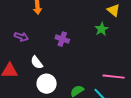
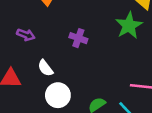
green star: (102, 29) -> (129, 26), size x1.5

